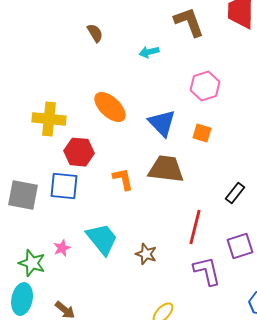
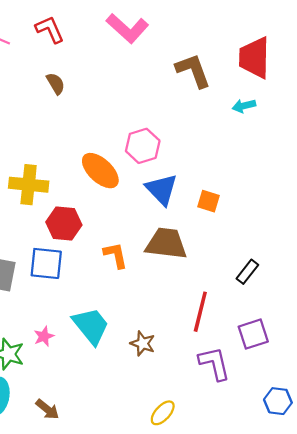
brown semicircle: (95, 33) -> (56, 84), moved
cyan arrow: (149, 52) -> (244, 106), moved
pink hexagon: (205, 86) -> (143, 146), moved

